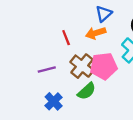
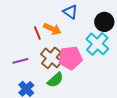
blue triangle: (104, 14) -> (70, 12), turned -42
orange arrow: (96, 33) -> (52, 29), moved, turned -138

